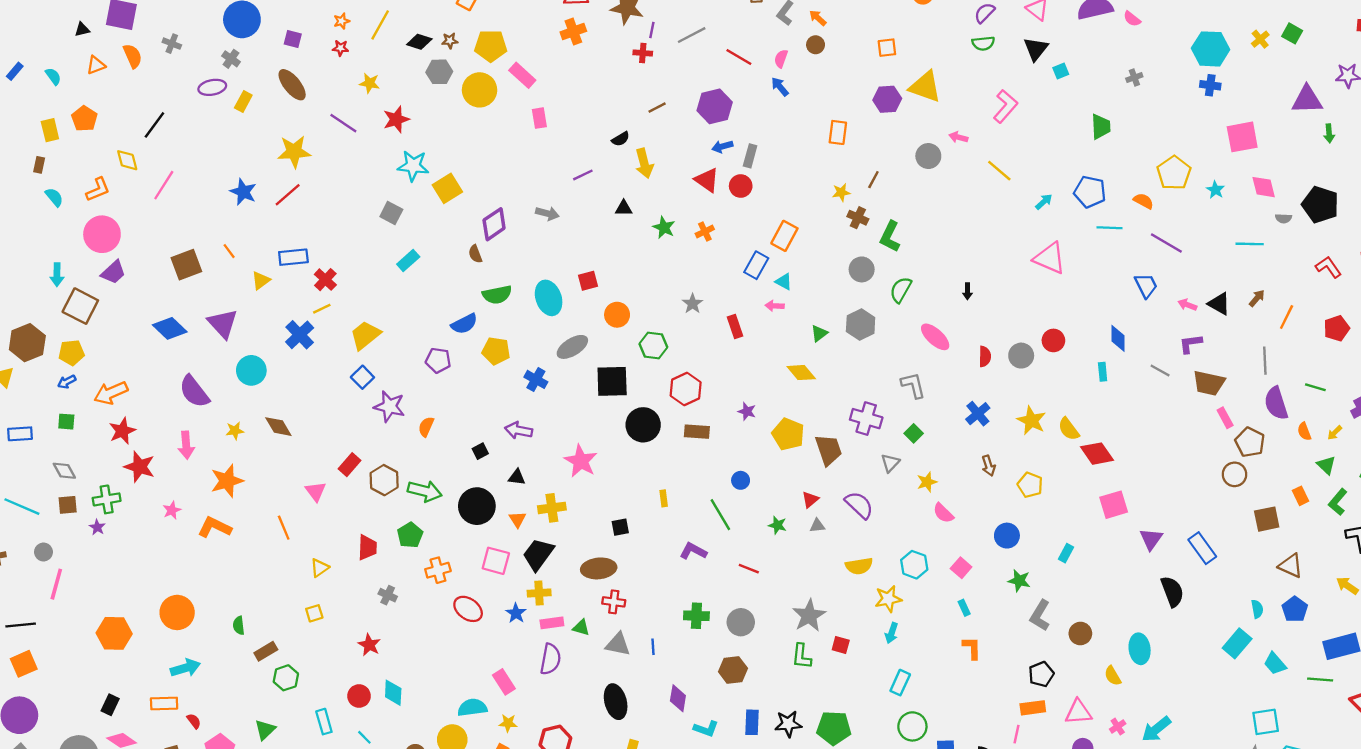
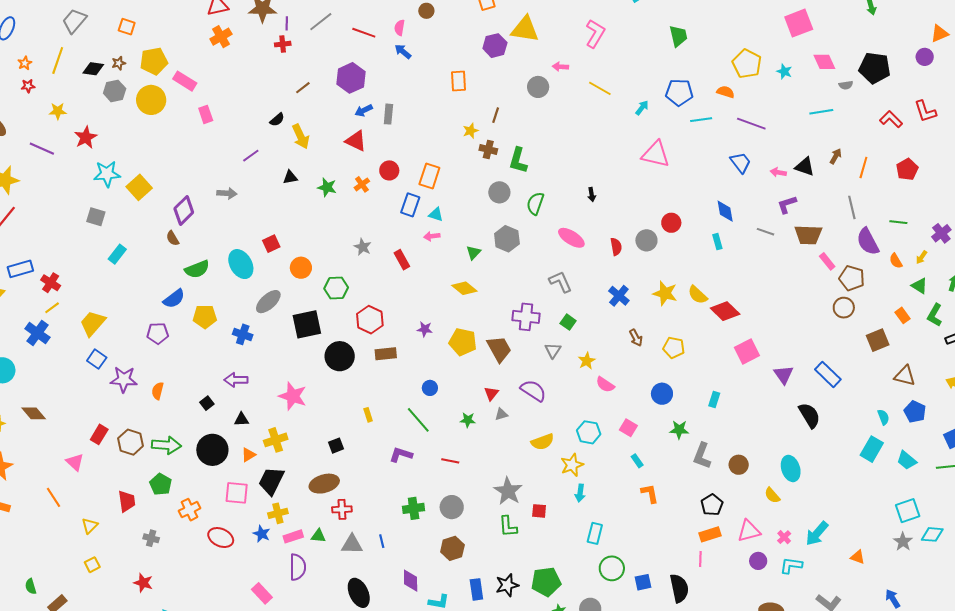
red circle: (741, 186) -> (389, 170), moved
orange triangle: (517, 519) -> (248, 455), turned 42

